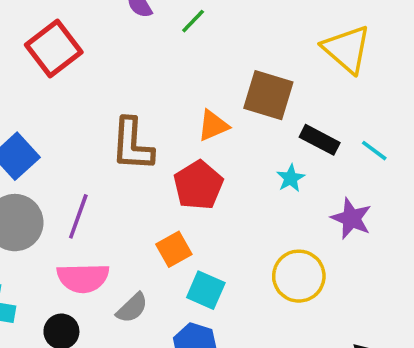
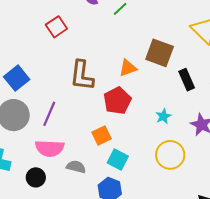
red square: (54, 49) -> (56, 27), moved, size x0.7
black rectangle: (320, 140) -> (187, 80), turned 35
cyan star: (291, 178) -> (163, 116), moved
gray semicircle: (132, 308) -> (76, 167), turned -126

